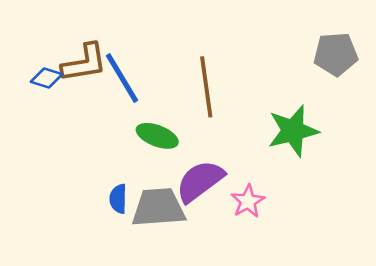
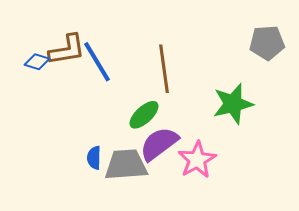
green ellipse: (157, 136) -> (144, 115), moved, turned -64
pink star: (248, 201) -> (197, 160), size x1.4

